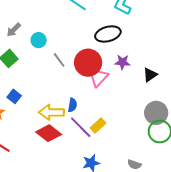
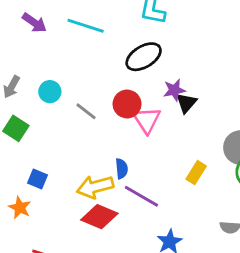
red circle: (88, 63) -> (127, 104), size x0.7
black triangle: (150, 75) -> (186, 103), moved
yellow rectangle: (98, 125) -> (196, 173), moved

